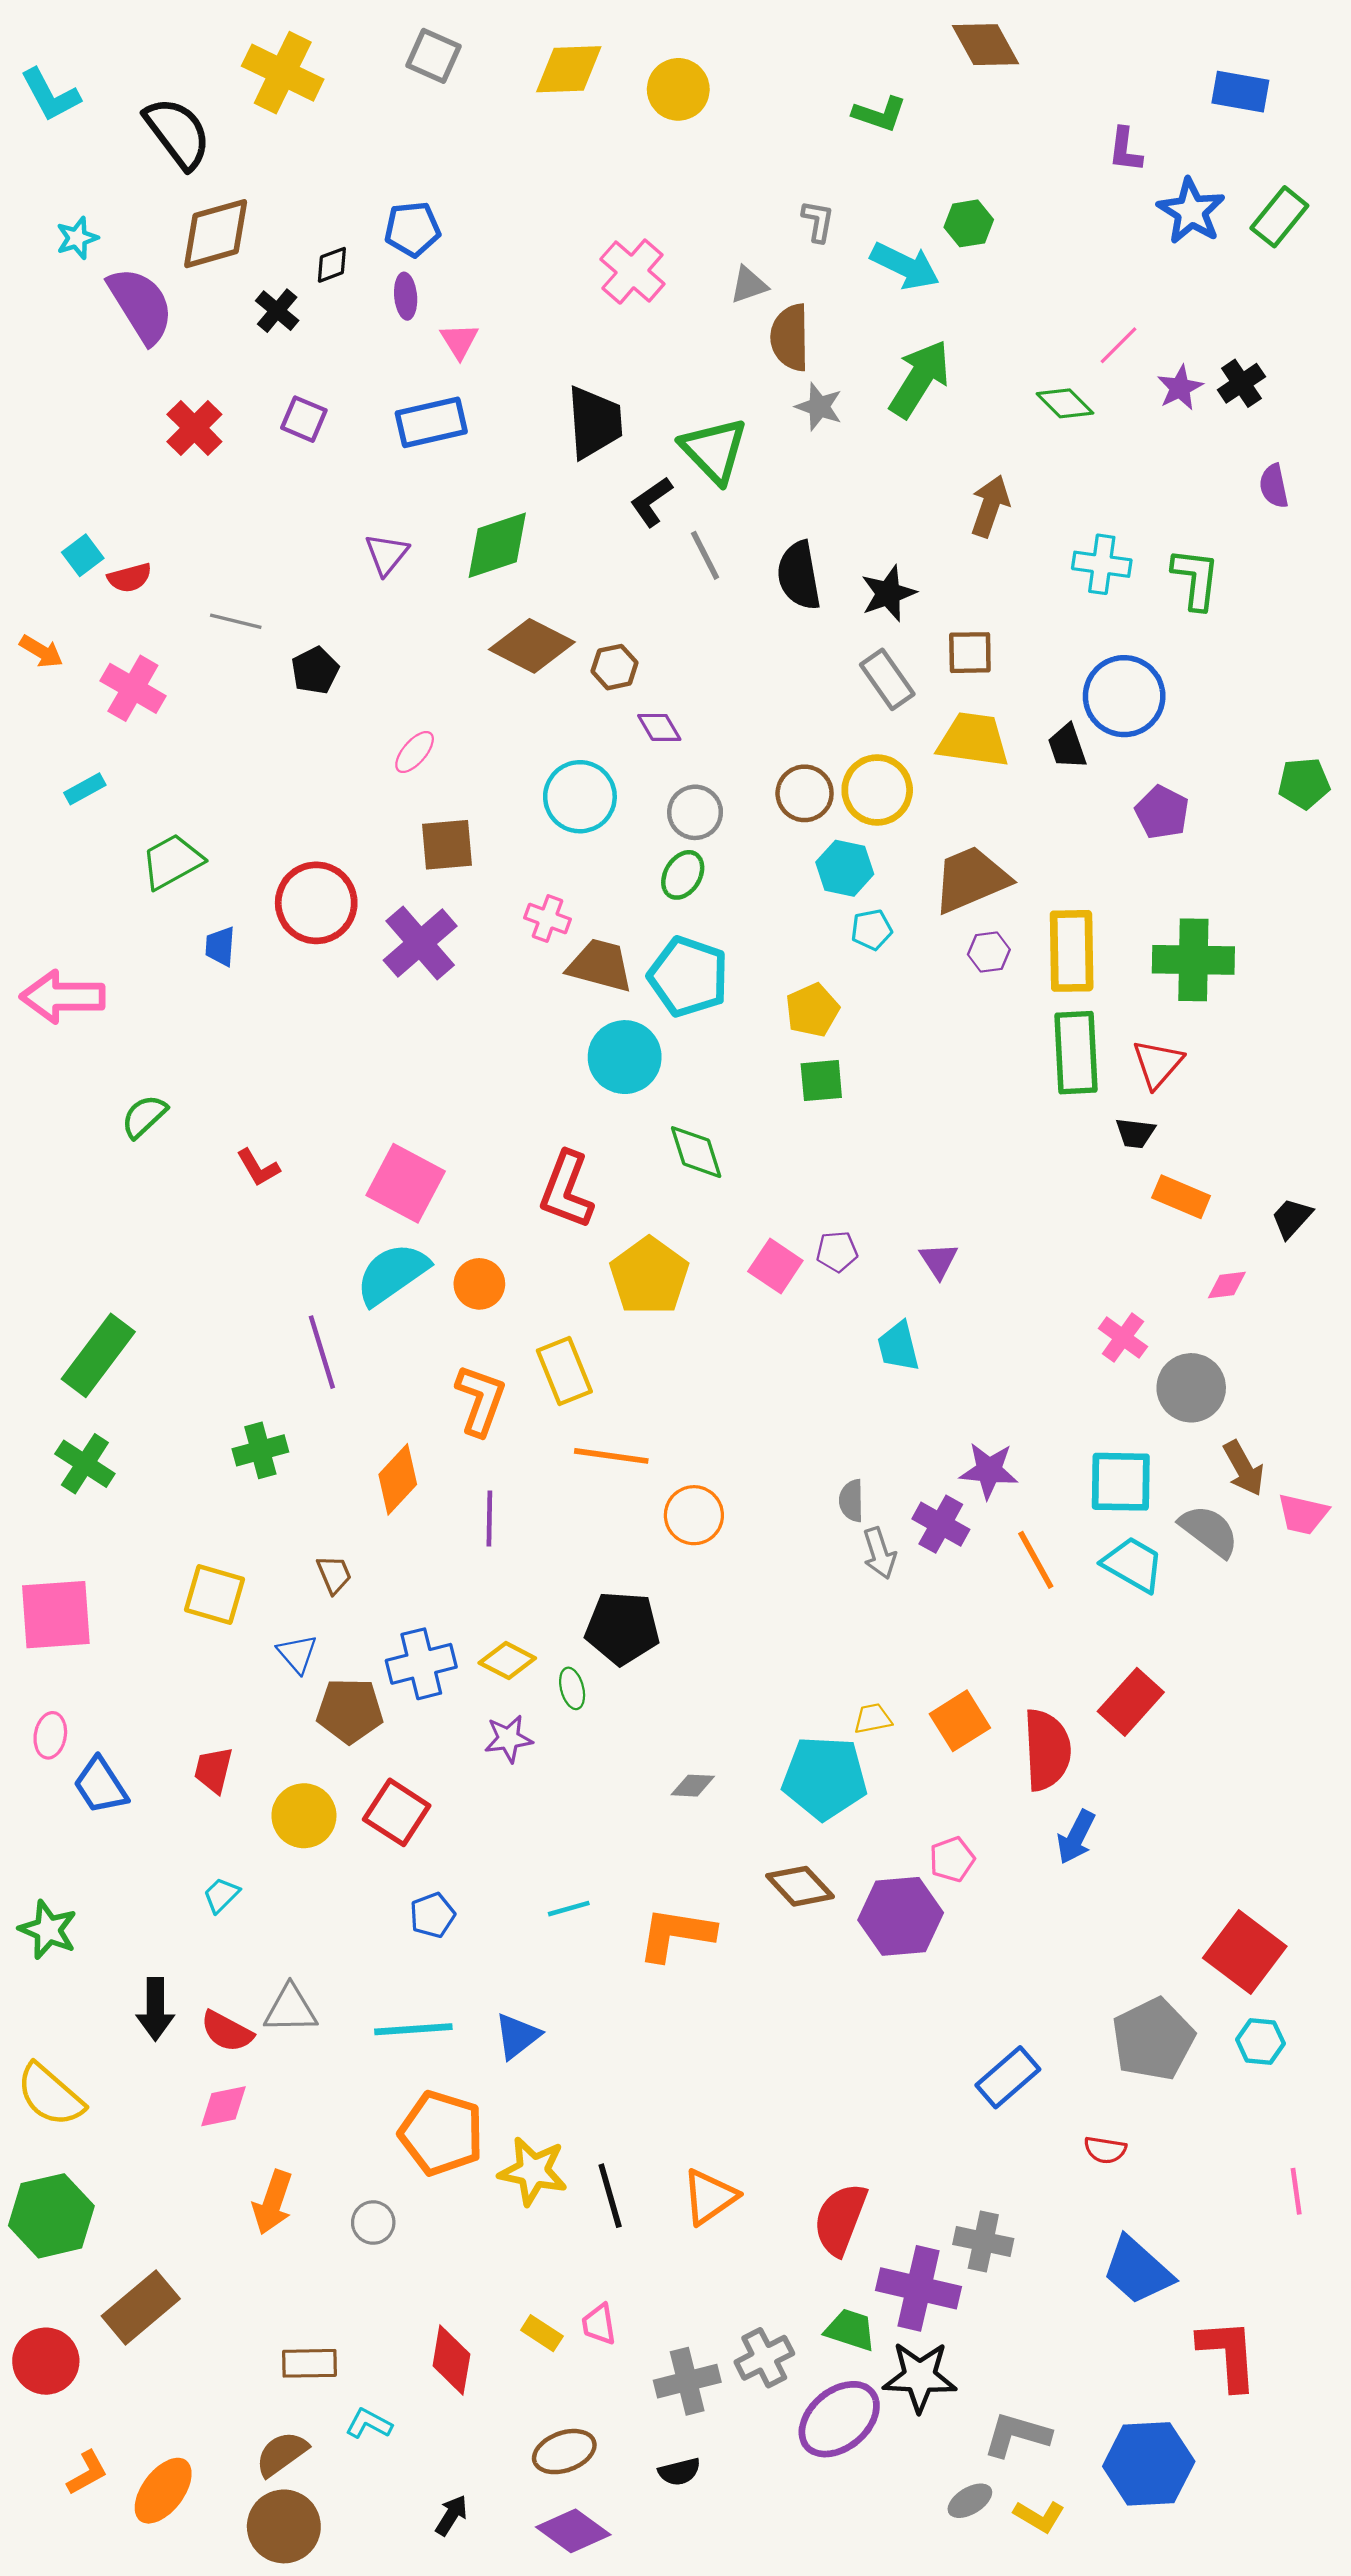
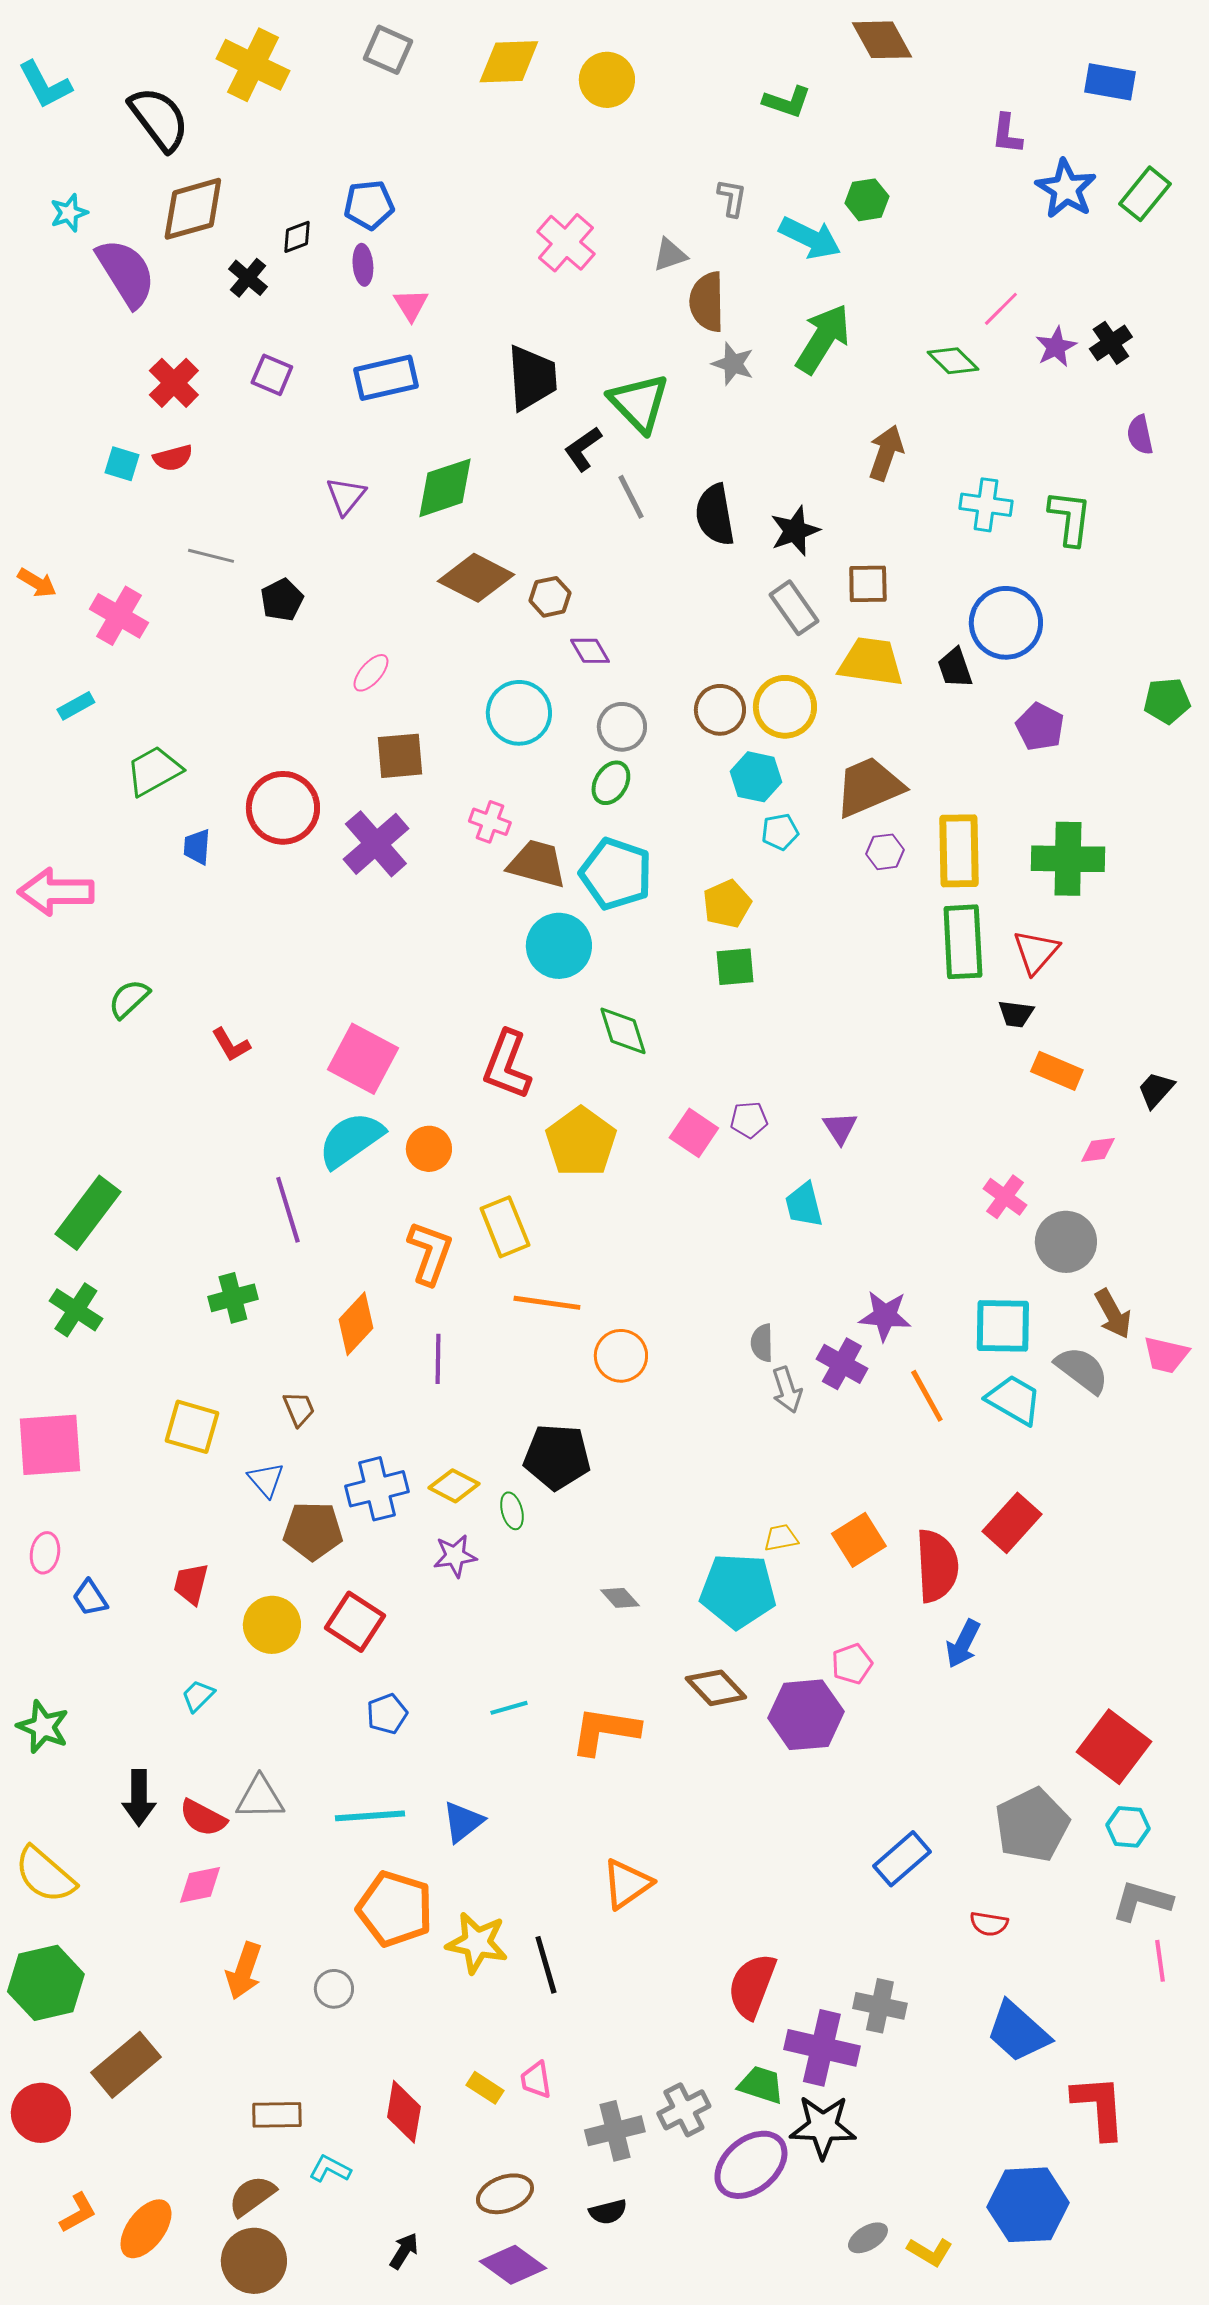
cyan square: (83, 555) -> (122, 464), moved, turned -36
red semicircle: (130, 578) -> (173, 458), moved
blue trapezoid: (101, 1786) -> (90, 1598), size x0.7
gray diamond: (693, 1786) -> (620, 1598), turned 45
orange triangle: (710, 2197) -> (627, 1884), moved
gray L-shape: (1017, 2435) -> (1142, 1901), moved

